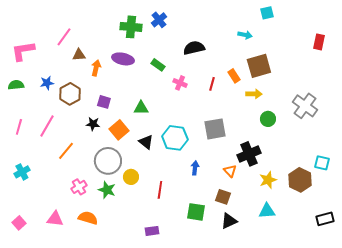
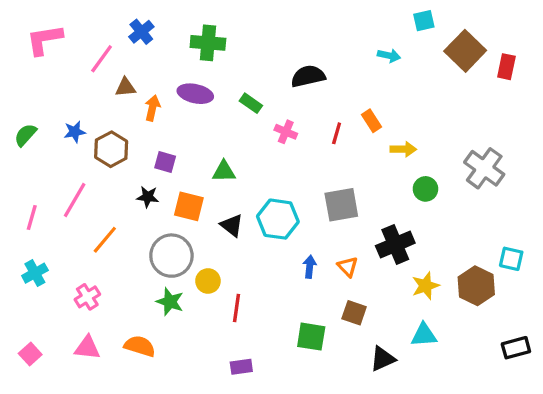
blue cross: (159, 20) -> (141, 32), moved
pink L-shape: (23, 51) -> (44, 40), moved
brown square: (259, 66) -> (465, 51), moved, turned -30
green semicircle: (16, 85) -> (25, 135), turned -42
pink line: (19, 127) -> (32, 217), moved
orange square: (119, 130) -> (189, 206), turned -36
orange triangle: (230, 171) -> (348, 267), moved
pink cross: (79, 187) -> (87, 297), moved
red line: (160, 190) -> (237, 308), moved
black triangle: (229, 221) -> (383, 359), moved

